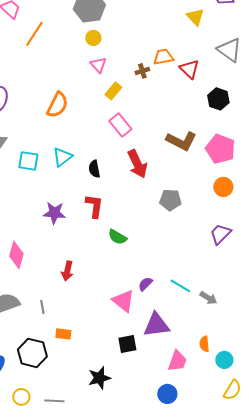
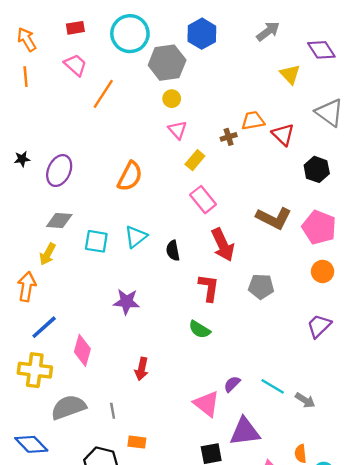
red L-shape: (94, 206) -> (209, 288), moved

